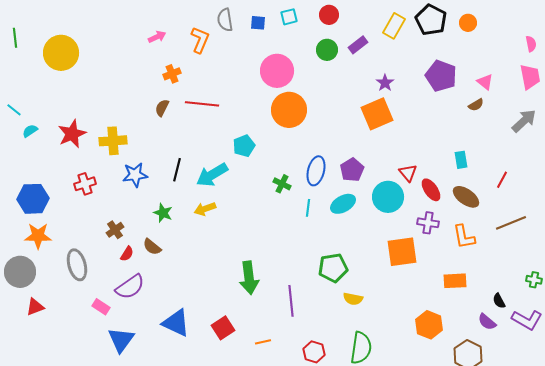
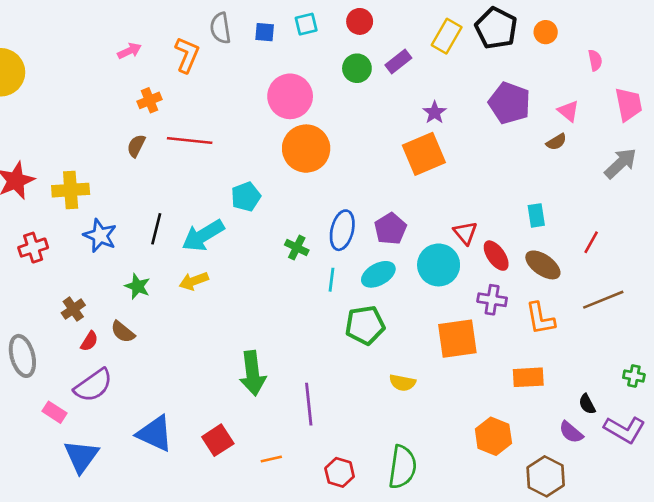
pink semicircle: (531, 44) -> (595, 60), moved
blue star: (135, 175) -> (100, 236), turned 30
green pentagon: (333, 268) -> (365, 325), moved
yellow semicircle: (353, 299) -> (402, 383), moved

